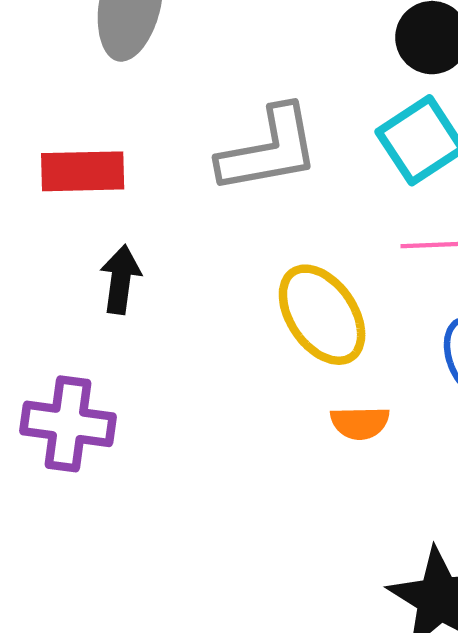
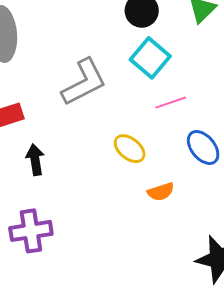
yellow ellipse: (322, 315) -> (130, 149), size x0.7

